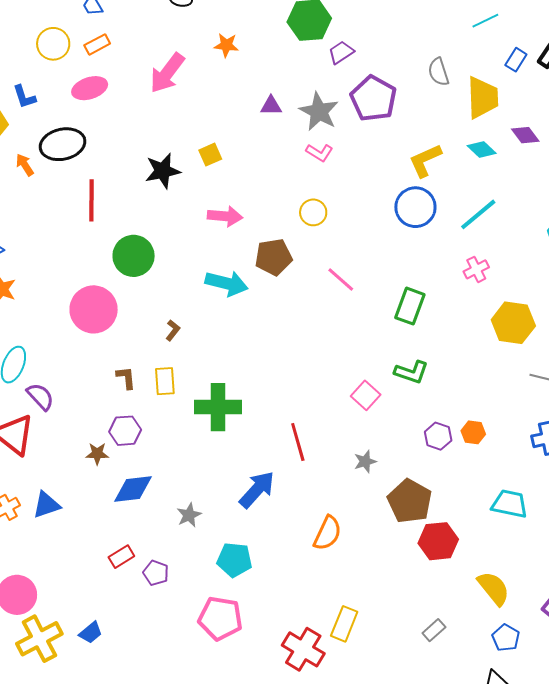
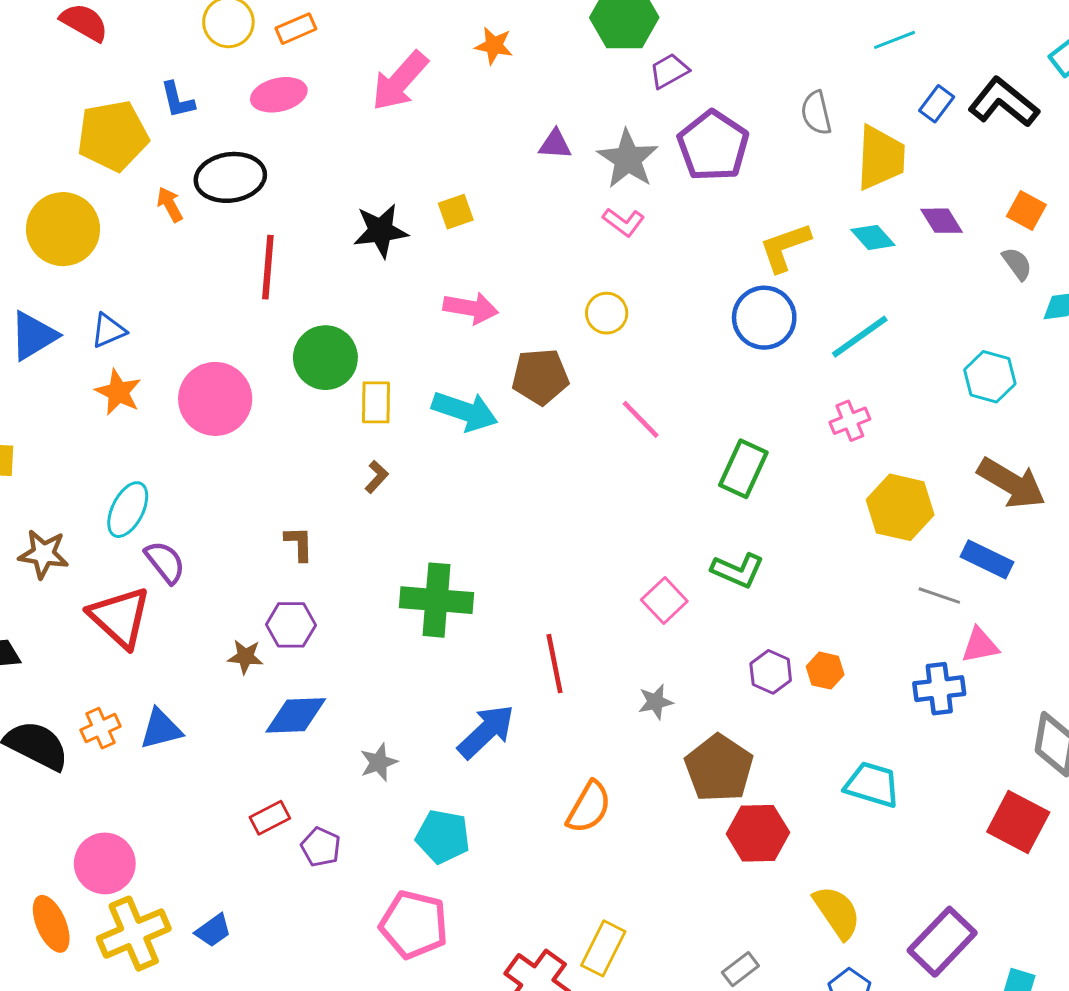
pink circle: (94, 309) -> (215, 399), moved
yellow rectangle: (165, 381) -> (376, 402), moved

